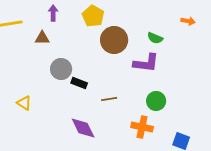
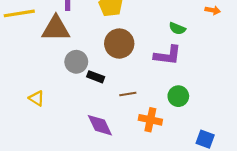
brown triangle: (42, 38) -> (56, 28), size x1.8
brown circle: (114, 40) -> (119, 44), moved
orange cross: (142, 127) -> (150, 120), moved

